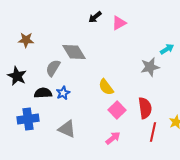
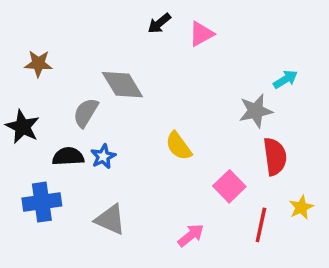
red semicircle: (145, 108) -> (275, 156), moved
pink square: (117, 110) -> (229, 186), moved

